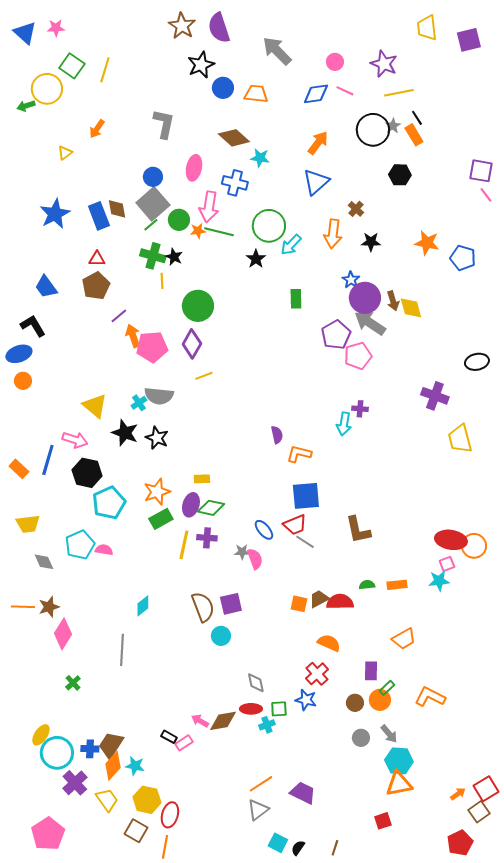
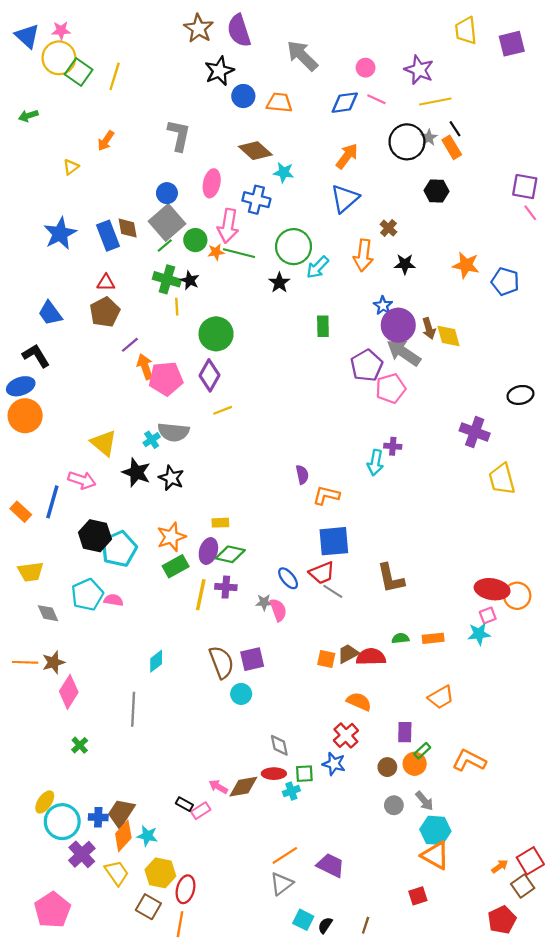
yellow circle: (47, 89) -> (59, 58), moved
orange circle: (23, 381) -> (25, 416), size x1.8
black hexagon: (87, 473) -> (95, 536), moved
orange triangle: (399, 784) -> (435, 855), turned 40

